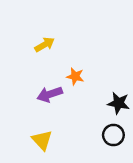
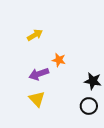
yellow triangle: (42, 140) -> (37, 99), moved

